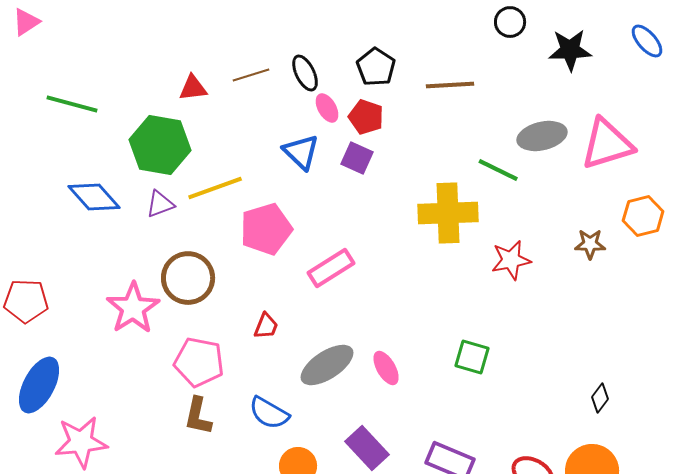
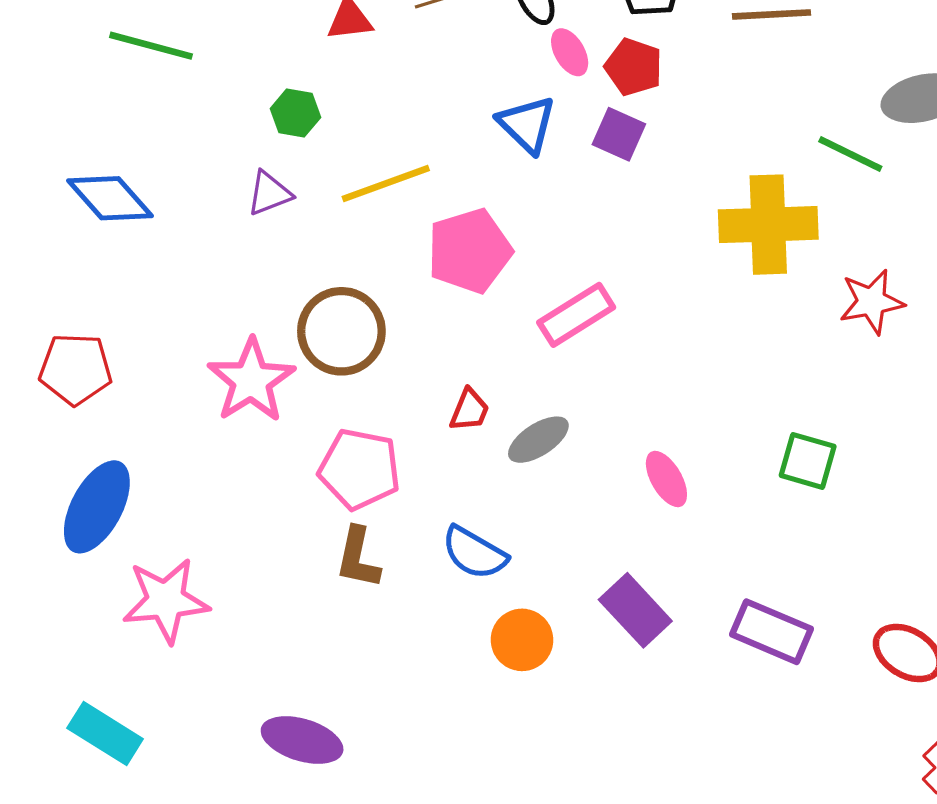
green hexagon: (160, 145) -> (295, 113), size x0.5
blue diamond: (94, 197) -> (110, 198), moved
purple triangle: (160, 204) -> (269, 193), moved
gray ellipse: (327, 365) -> (538, 440), moved, size x0.7

